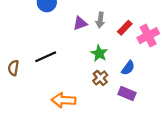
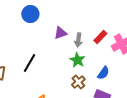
gray arrow: (100, 20) -> (78, 40), moved
black line: (46, 57) -> (29, 63), turned -36

